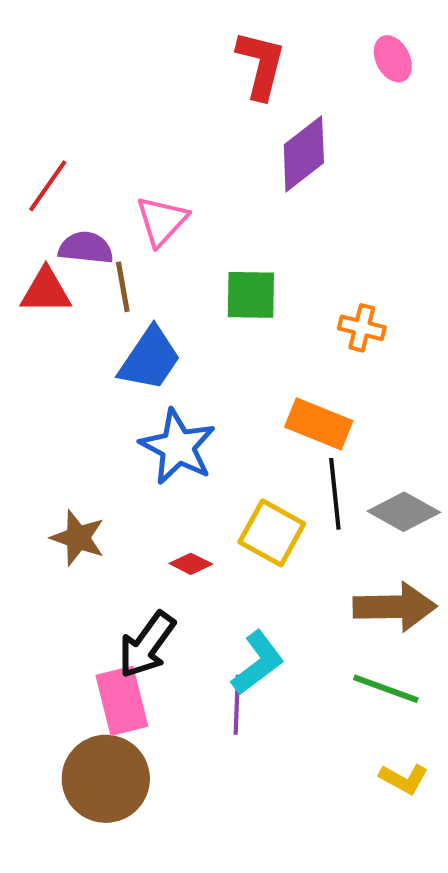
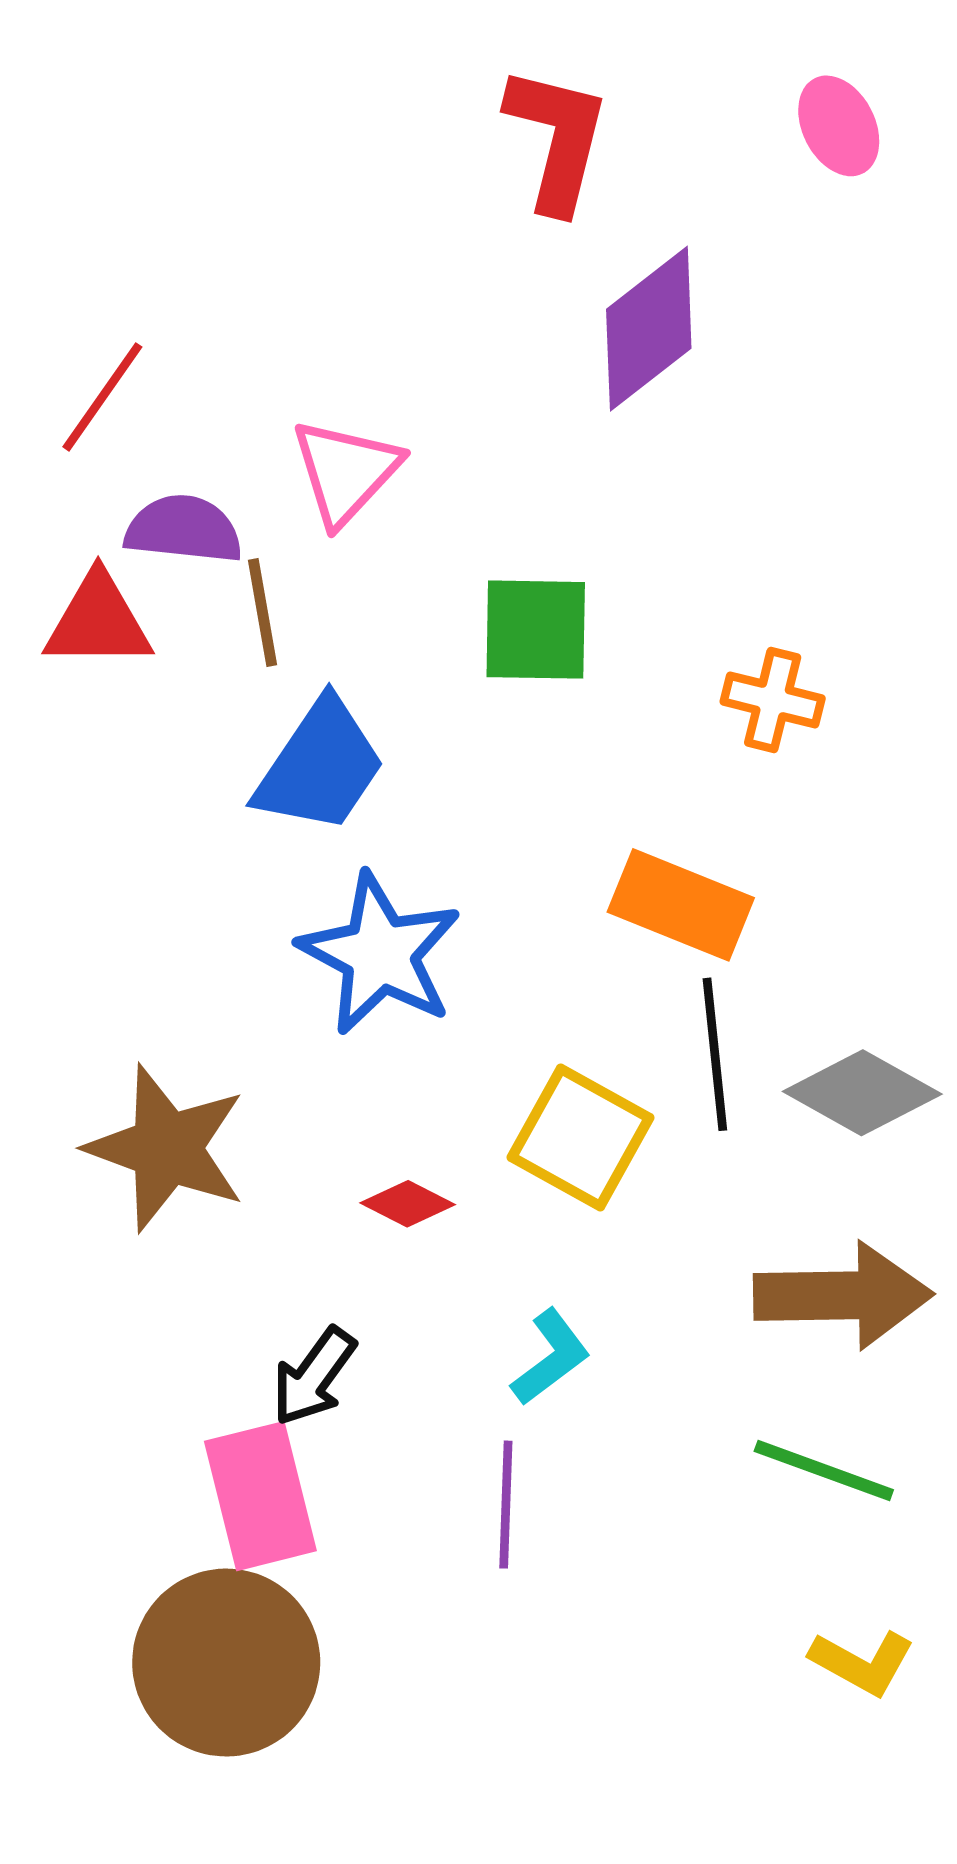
brown star: (78, 538) -> (166, 1148), size x1.4
black arrow: (147, 645) -> (314, 1377), size x0.7
cyan L-shape: (258, 663) -> (551, 1357), moved, size x0.7

